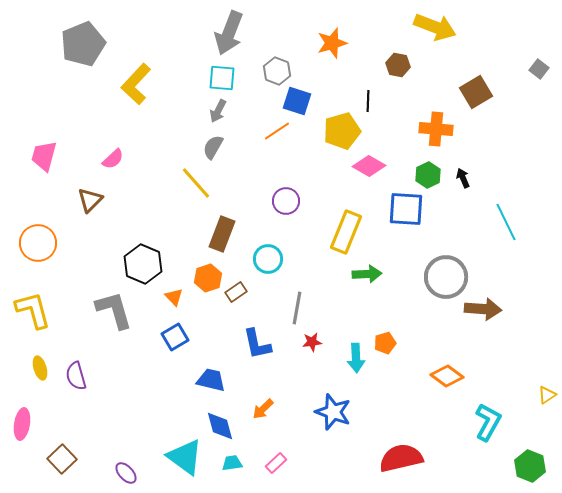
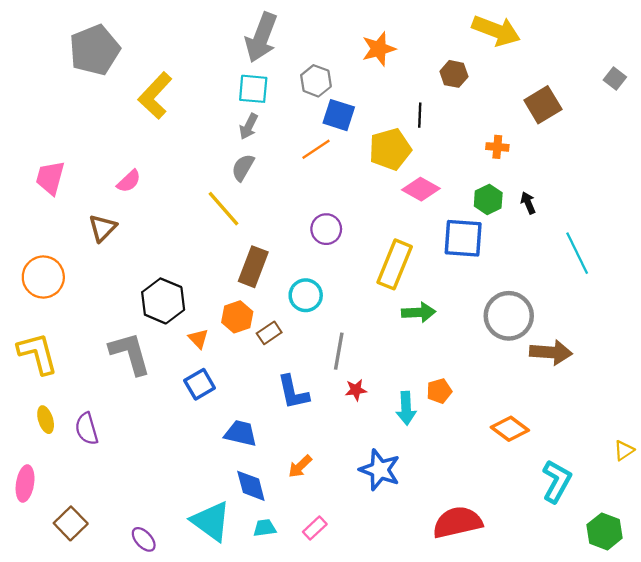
orange cross: (436, 129) -> (497, 147), size x0.6

